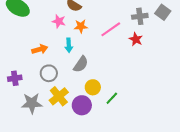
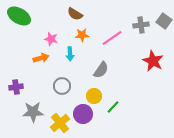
pink star: (59, 21) -> (51, 39), moved
red star: (136, 39) -> (153, 61), moved, size x1.5
gray semicircle: (81, 64) -> (101, 70), moved
gray circle: (49, 73) -> (62, 86), moved
yellow cross: (59, 96) -> (60, 123), moved

